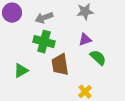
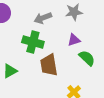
gray arrow: (44, 18) -> (43, 18), moved

